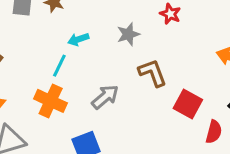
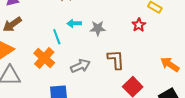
gray star: (128, 34) -> (98, 28), moved
cyan line: (59, 66) -> (57, 37), turned -63

